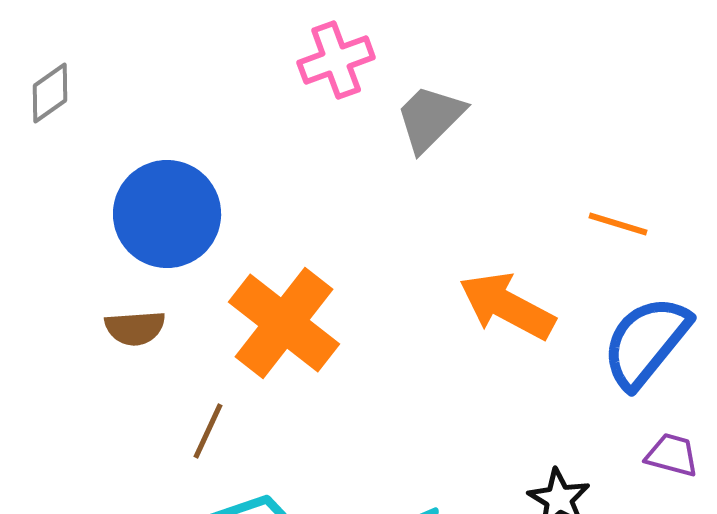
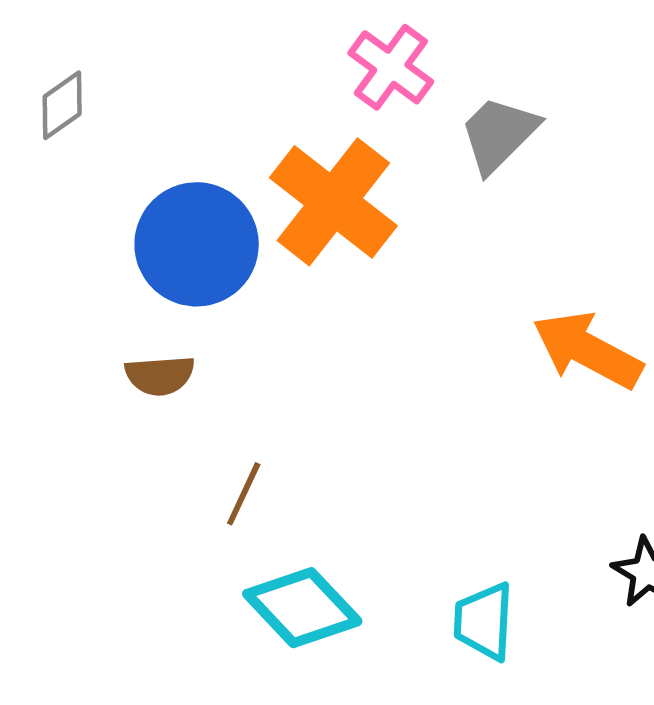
pink cross: (336, 60) -> (391, 67), turned -34
orange cross: (284, 323) -> (333, 202), moved

